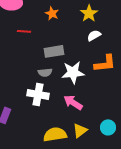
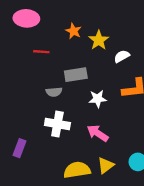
yellow star: (89, 13) -> (99, 40), moved
gray semicircle: (45, 72) -> (54, 92), moved
white star: (73, 72) -> (98, 99), size x0.7

